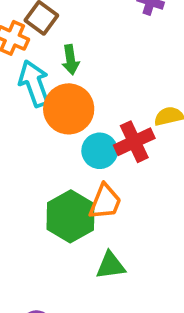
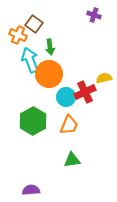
green hexagon: (71, 216) -> (33, 121), moved

